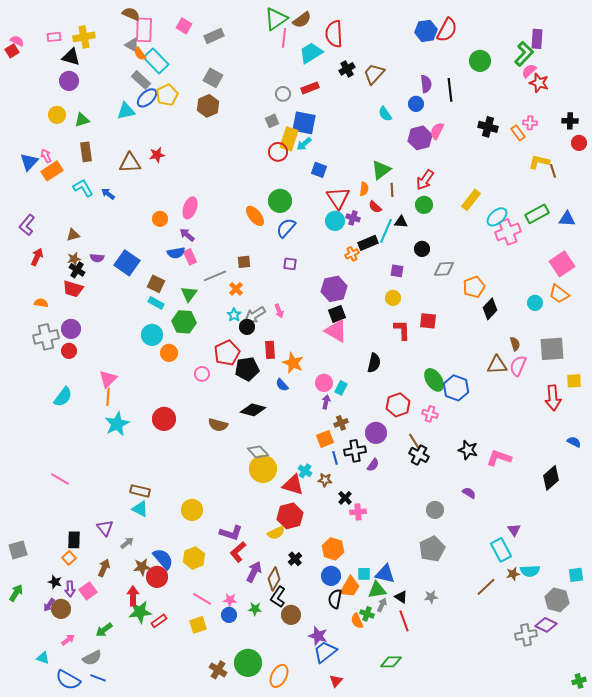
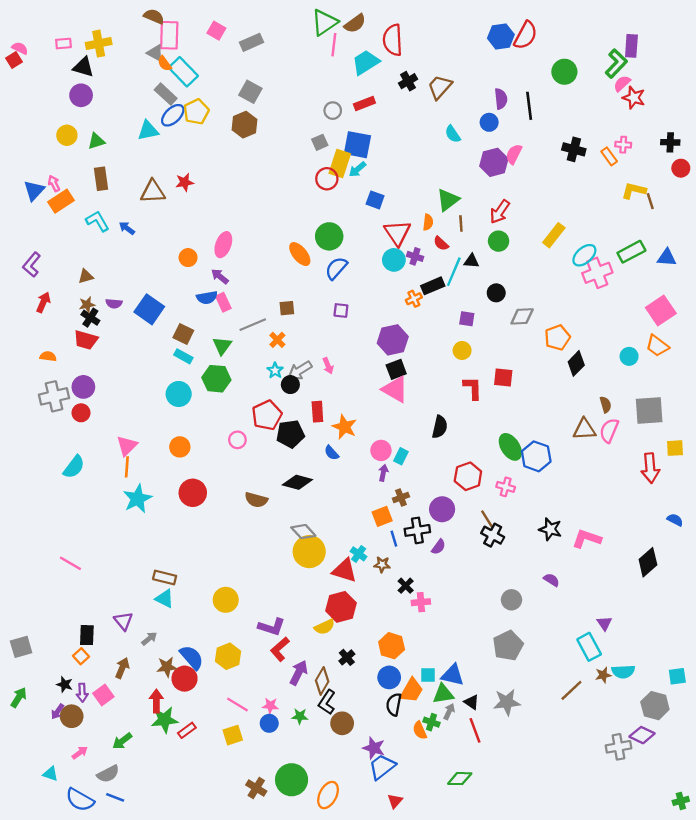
orange circle: (169, 353) -> (180, 447), moved
gray star: (431, 597) -> (507, 702), size x1.6

